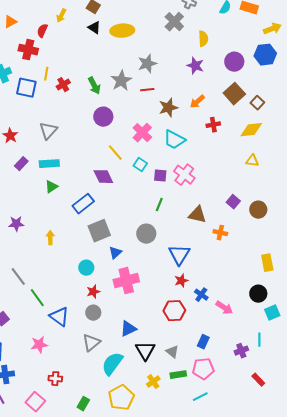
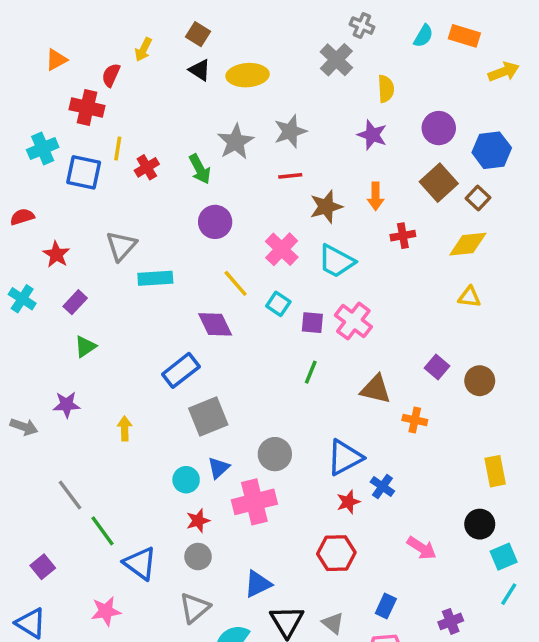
blue hexagon: (265, 55) -> (492, 150), moved
gray star: (121, 81) -> (236, 142), moved
orange arrow: (197, 102) -> (376, 196), turned -49
cyan rectangle: (49, 164) -> (155, 278), moved
green triangle: (51, 187) -> (85, 347), moved
gray circle: (146, 234) -> (275, 454), moved
blue triangle: (115, 253) -> (219, 468), moved
blue triangle: (179, 255) -> (345, 458), turned 30
blue cross: (201, 295) -> (382, 487), moved
cyan line: (259, 340) -> (509, 594), moved, turned 32

